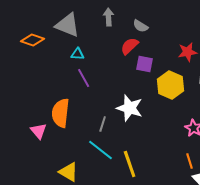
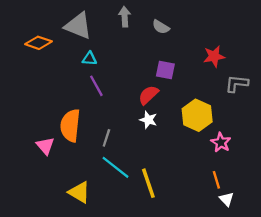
red semicircle: (130, 46) -> (148, 95), moved
yellow hexagon: (171, 85) -> (197, 115), moved
white star: (130, 108) -> (148, 120), size x0.6
gray line: (103, 124) -> (106, 138), moved

